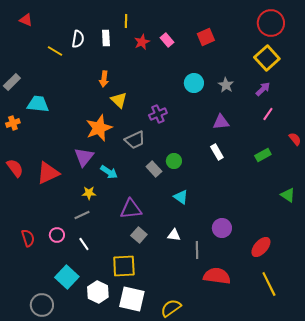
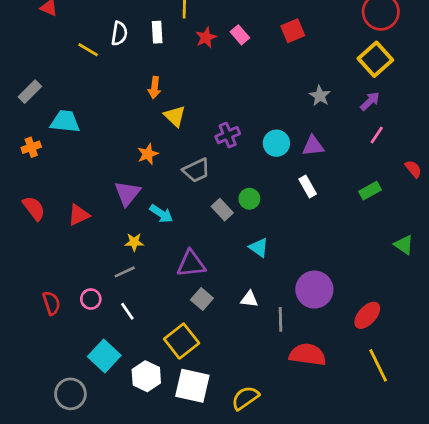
cyan circle: (194, 83) -> (276, 143), moved
orange star: (99, 128) -> (148, 154), size x0.6
red triangle: (48, 173) -> (79, 215), size x0.7
purple circle: (222, 228) -> (314, 290), size x1.4
yellow square: (124, 266) -> (182, 341), turned -35

